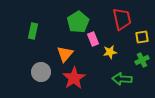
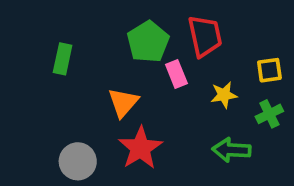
red trapezoid: (122, 19) -> (205, 36), moved
yellow star: (110, 52) -> (224, 95), moved
gray circle: (41, 72) -> (78, 161), moved

